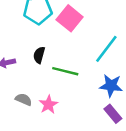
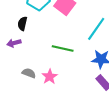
black semicircle: (39, 55) -> (22, 24), moved

